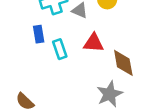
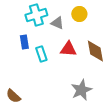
brown diamond: (123, 63) -> (95, 51), moved

